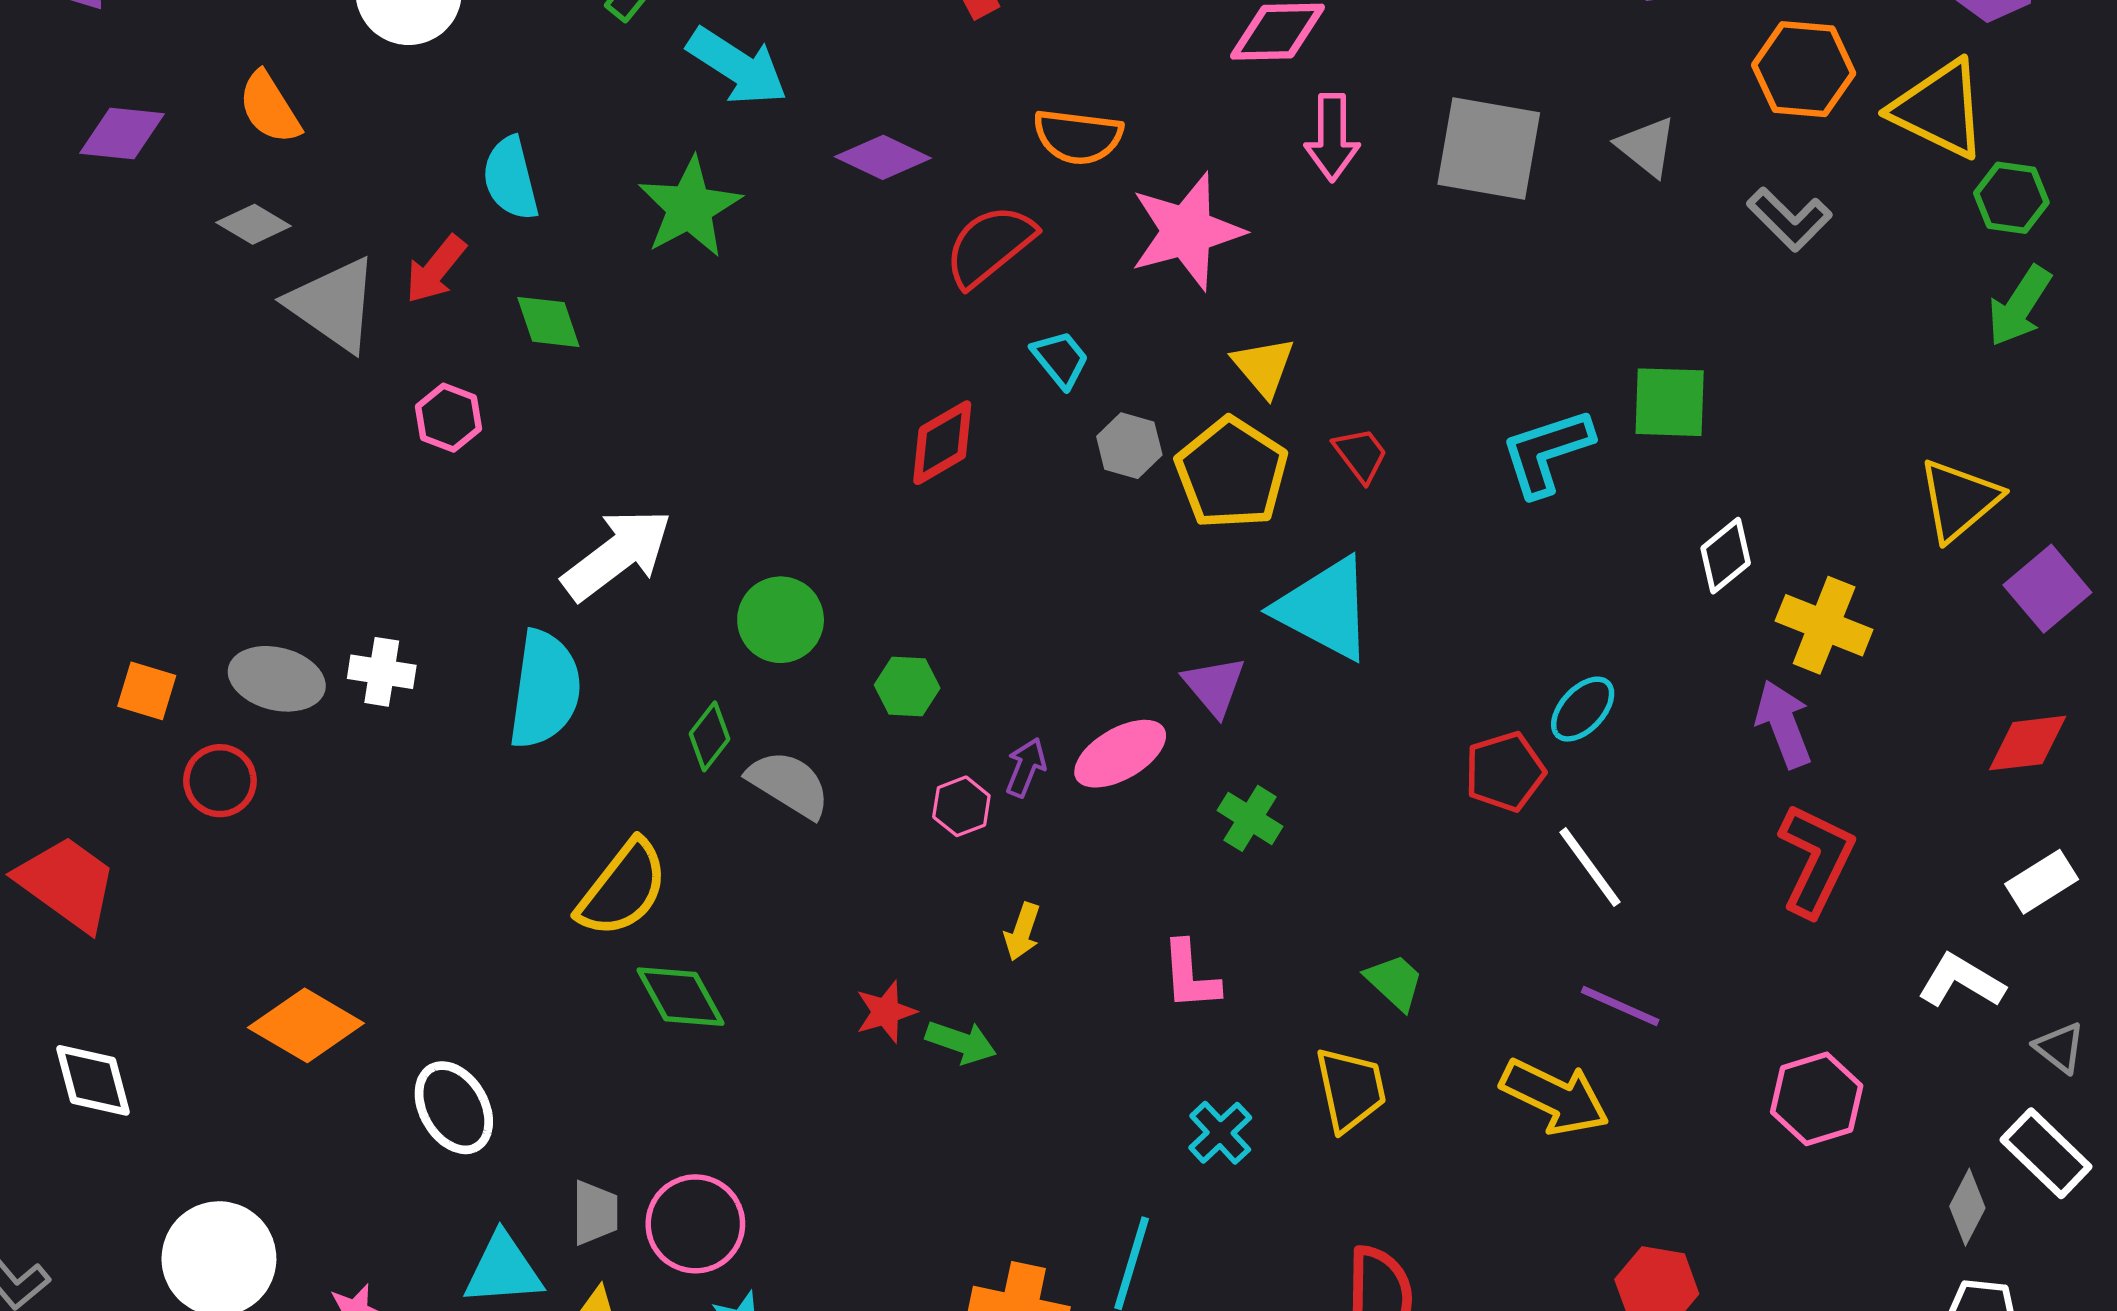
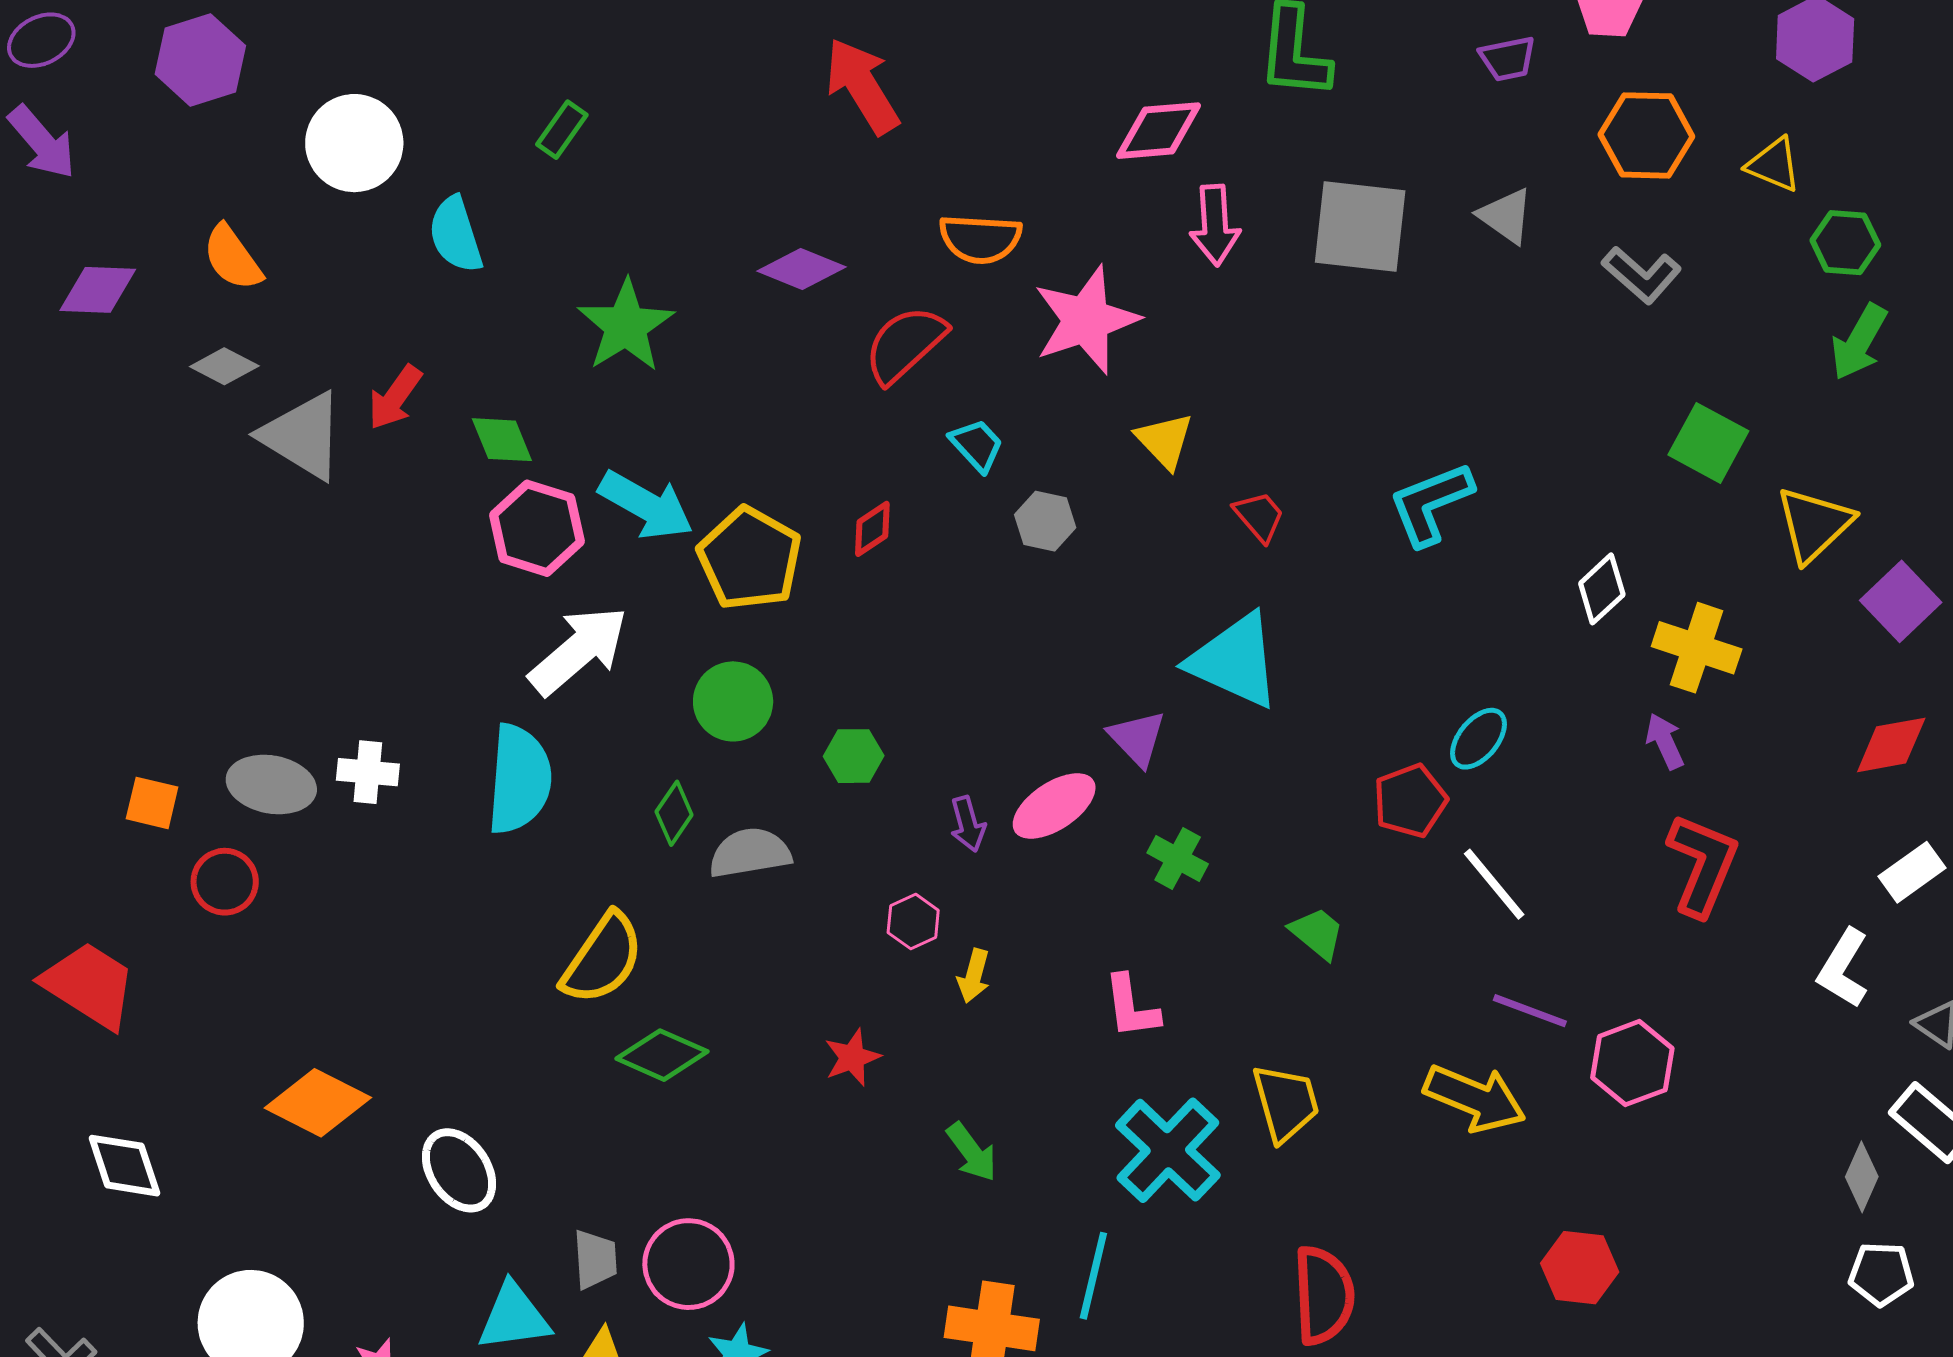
cyan arrow: (737, 66) -> (646, 505), moved
yellow triangle: (1939, 109) -> (1774, 165), size x0.6
cyan semicircle: (511, 179) -> (456, 235), moved
green square: (1670, 402) -> (1708, 443), moved, turned 30
pink hexagon: (448, 418) -> (537, 528), moved, size x1.5
red diamond: (942, 443) -> (872, 529), size x0.7
yellow pentagon: (1232, 473) -> (750, 559), moved
purple arrow: (1784, 724) -> (1665, 741), size x0.7
purple arrow: (1026, 767) -> (968, 824), turned 146
gray semicircle: (789, 784) -> (750, 853), turned -38
pink hexagon: (961, 806) -> (913, 922), moved
white L-shape: (1961, 981) -> (1843, 968), turned -86
green trapezoid: (1395, 982) -> (1317, 933), moved
green diamond: (681, 997) -> (662, 1055), turned -34
green arrow: (961, 1042) -> (972, 1152), moved, turned 38
pink hexagon: (1817, 1099) -> (1632, 1063), moved
cyan cross: (1220, 1133) -> (1168, 1150), size x1.8

